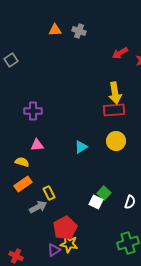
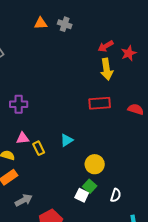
yellow arrow: (115, 93) -> (107, 69), moved
yellow circle: (116, 141) -> (95, 164), moved
yellow rectangle: (49, 193) -> (39, 148), moved

